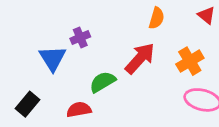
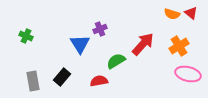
orange semicircle: (157, 18) -> (172, 14), moved, turned 91

